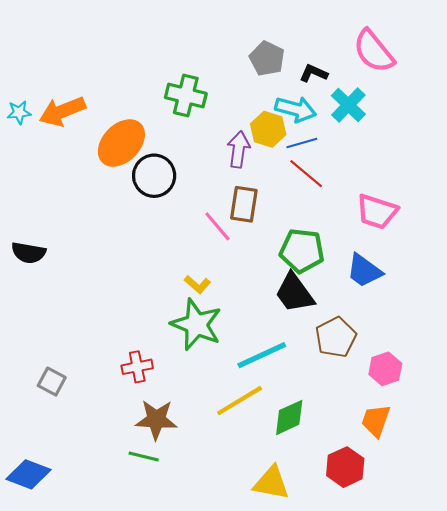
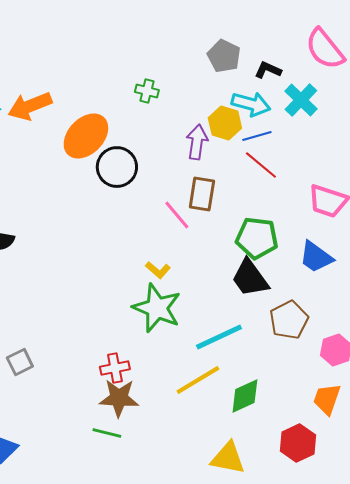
green cross: (186, 95) -> (147, 91), size x0.6
red cross: (137, 367) -> (115, 368), moved
gray square: (52, 382) -> (20, 362), turned 36

